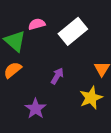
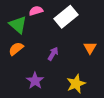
yellow star: (91, 98) -> (76, 84), moved

